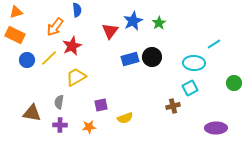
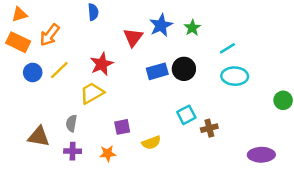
orange arrow: (55, 27) -> (50, 35), moved
cyan line: (214, 44) -> (227, 48), moved
red star: (72, 46) -> (102, 64), moved
cyan square: (190, 88) -> (186, 115), moved

